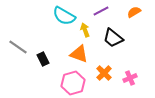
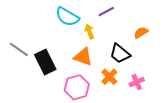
orange semicircle: (134, 12) -> (141, 33), moved
black trapezoid: (113, 38) -> (120, 54), moved
black rectangle: (43, 59) -> (45, 62), size x1.6

